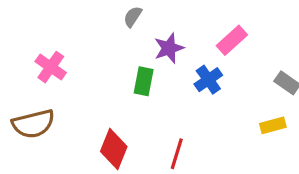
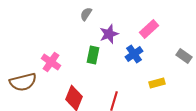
pink cross: (51, 67) -> (51, 62), moved
yellow rectangle: (273, 125) -> (157, 83), moved

